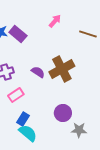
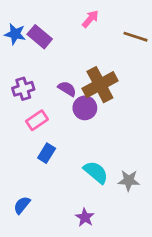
purple circle: (63, 113) -> (85, 108), moved
gray star: (79, 130) -> (129, 180), moved
cyan semicircle: (28, 133) -> (96, 172), moved

